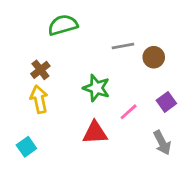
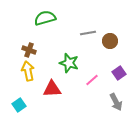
brown cross: (40, 70) -> (29, 50), turned -32
red triangle: (95, 133) -> (52, 89), moved

